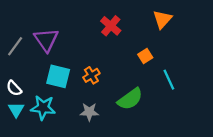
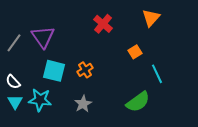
green semicircle: (130, 99) -> (138, 102), moved
gray star: (89, 112) -> (83, 104), turned -30

